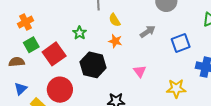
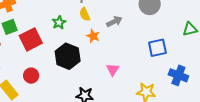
yellow semicircle: (115, 20) -> (85, 14), moved
gray arrow: (148, 32) -> (114, 21), moved
red circle: (60, 90) -> (31, 76), size x0.6

